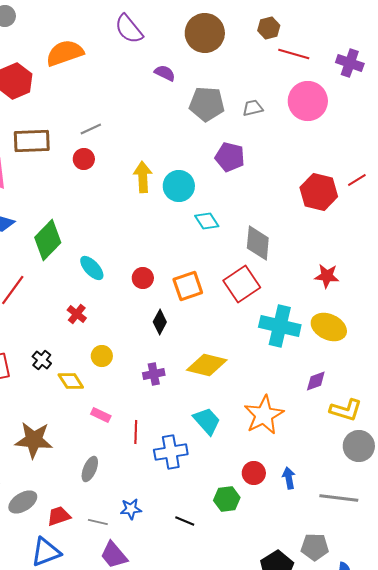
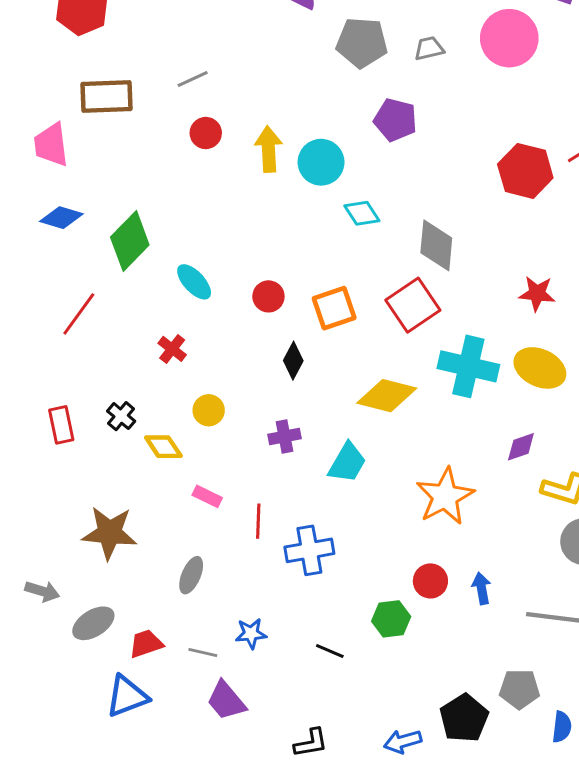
red circle: (84, 159) -> (206, 133), moved
yellow diamond: (207, 365) -> (387, 396), moved
cyan trapezoid: (207, 421) -> (347, 463), moved, turned 72

